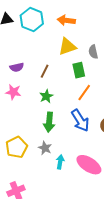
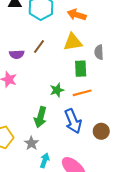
brown line: (45, 71) -> (39, 47), moved
orange line: (84, 93) -> (82, 93), turned 30
green star: (46, 96) -> (57, 90), moved

